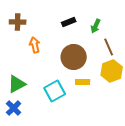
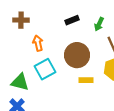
green triangle: (17, 84) -> (20, 82), turned 42
cyan square: (55, 91) -> (45, 69), moved

